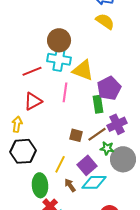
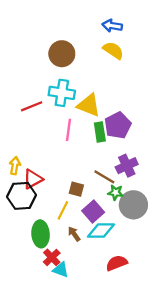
brown circle: (59, 40) -> (62, 54), moved
red triangle: (33, 101) -> (33, 179), moved
green rectangle: (98, 104) -> (100, 132), moved
brown line: (97, 134) -> (104, 177), turned 66
brown square: (76, 135) -> (76, 189), moved

